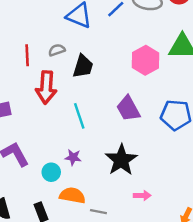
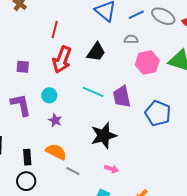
gray semicircle: (57, 50) -> (131, 39), moved
cyan line: (79, 116) -> (93, 92), moved, turned -65
purple star: (73, 157) -> (55, 120), moved
cyan circle: (51, 172) -> (49, 95), moved

